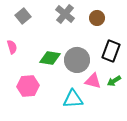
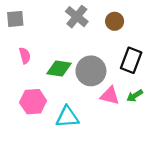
gray square: (23, 16) -> (15, 19), moved, turned 35
pink semicircle: (12, 47) -> (25, 56), moved
cyan triangle: (73, 99) -> (67, 117), moved

